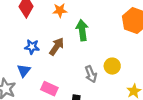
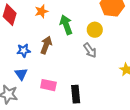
yellow circle: (112, 66) -> (95, 30), moved
gray arrow: (91, 74) -> (90, 50), moved

